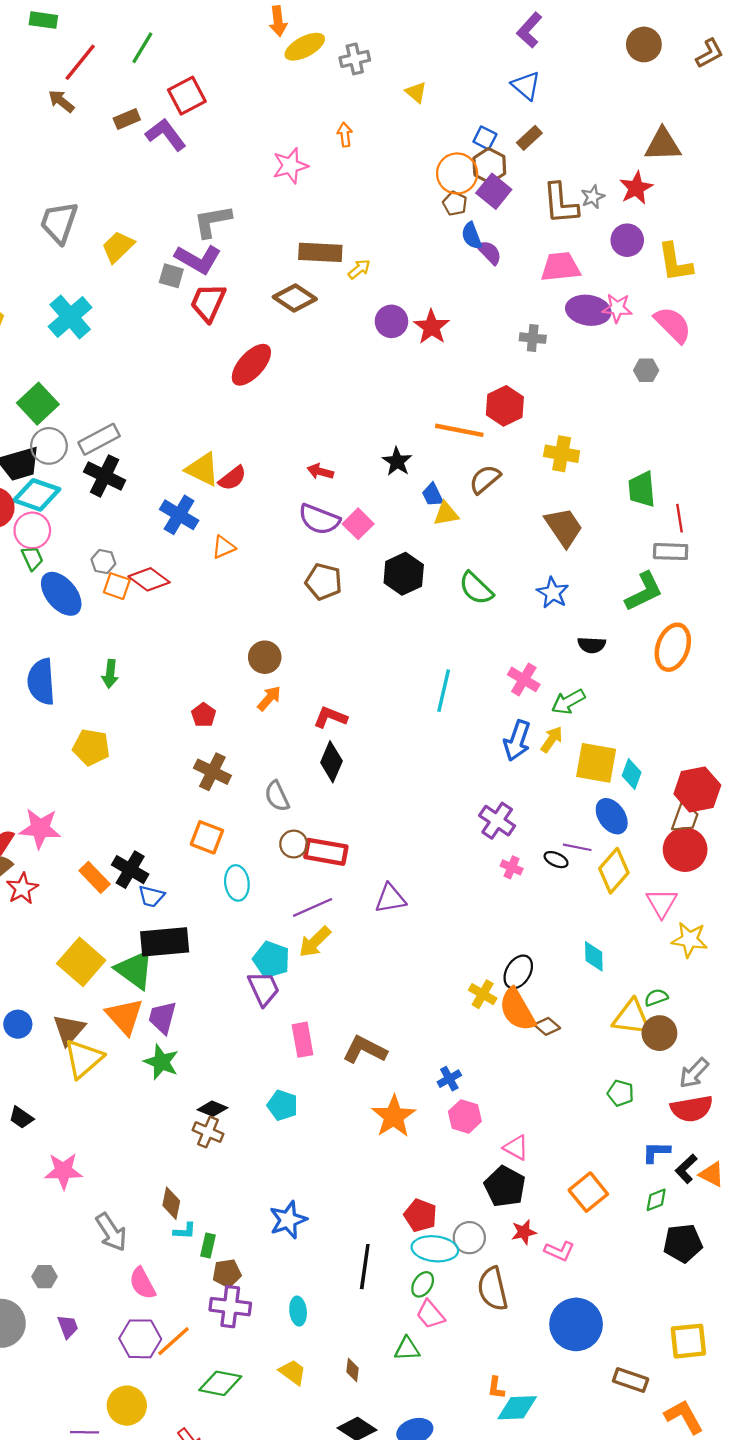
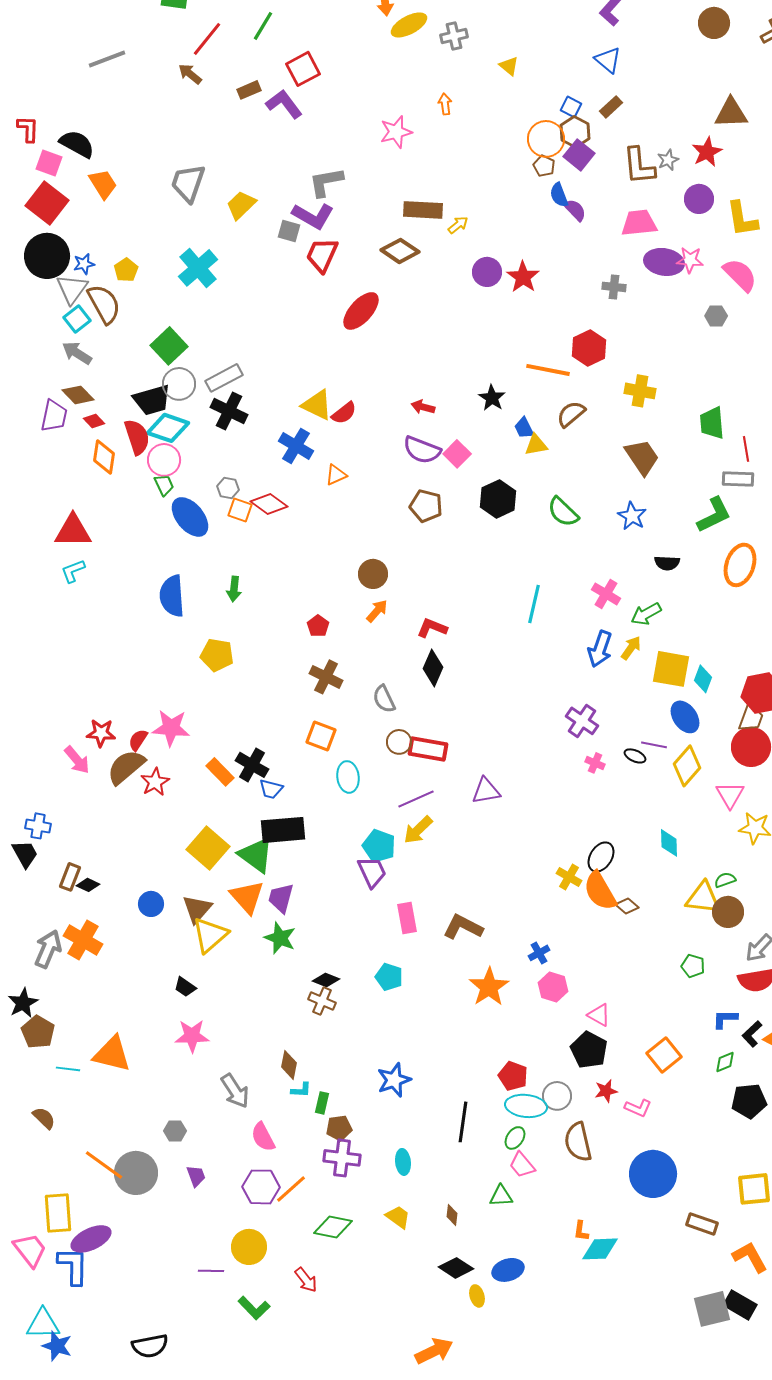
black trapezoid: (21, 1118) -> (185, 987), moved

